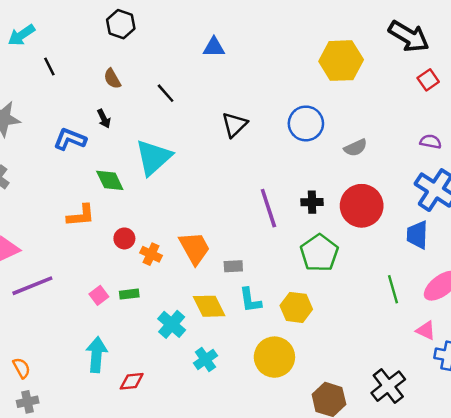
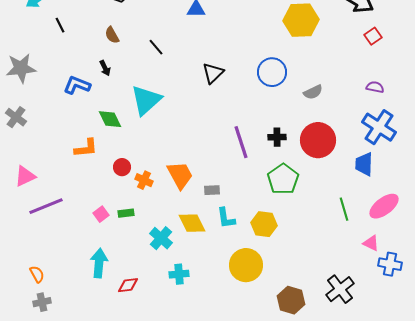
cyan cross: (205, 359) -> (179, 274), moved, turned 30

